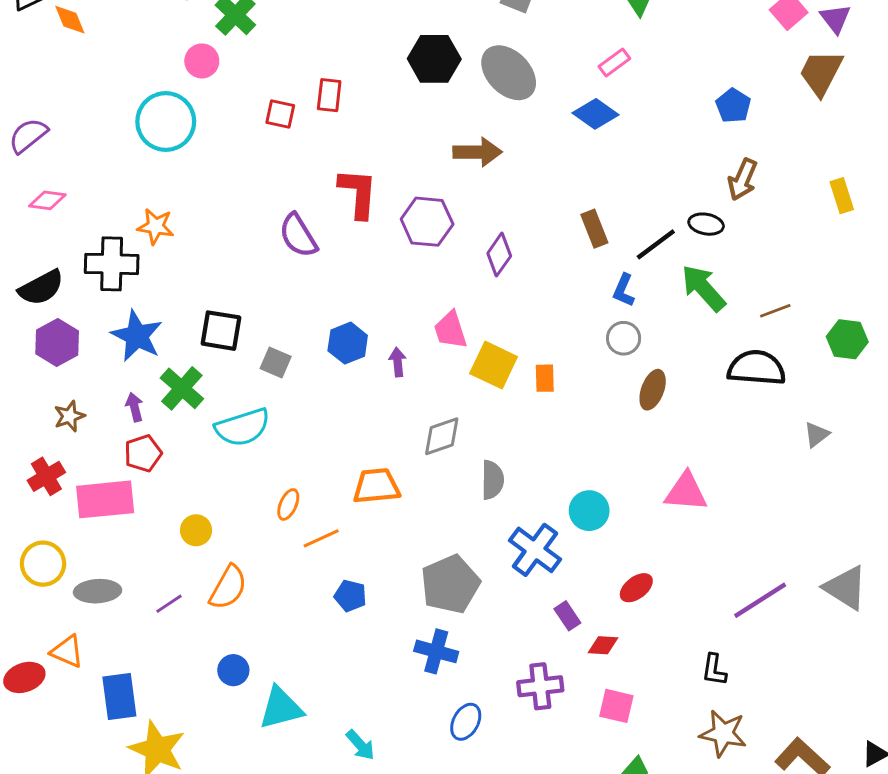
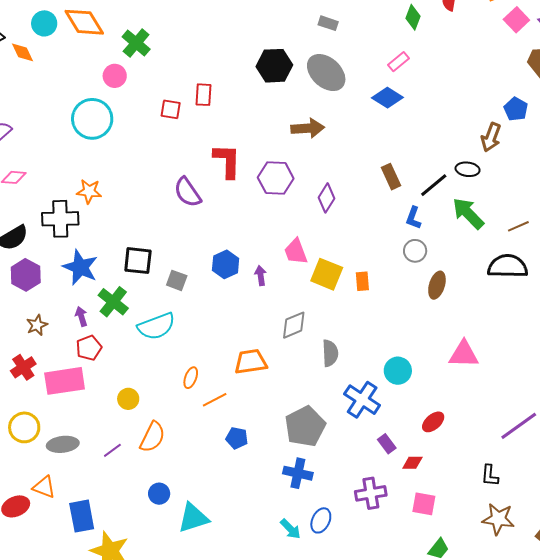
blue pentagon: (733, 106) -> (516, 109), moved
cyan arrow: (360, 745) -> (290, 529), moved

